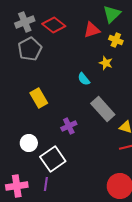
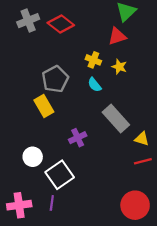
red triangle: (92, 30) -> (117, 36), moved
yellow cross: (116, 40) -> (93, 60), moved
gray pentagon: (30, 49) -> (55, 79), moved

